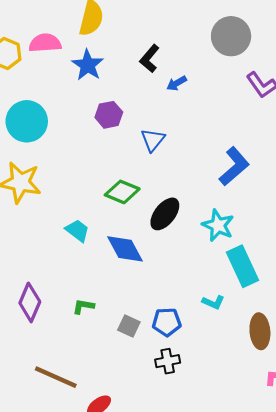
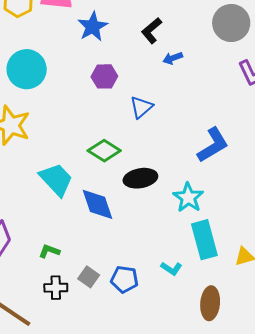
black ellipse: (165, 214) -> (140, 178), turned 32
cyan trapezoid: (77, 231) -> (56, 179), size x1.5
black cross: (168, 361) -> (56, 288), moved

